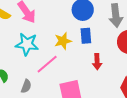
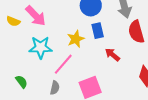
red arrow: (97, 62) -> (112, 55), turned 140
gray semicircle: (26, 86) -> (55, 88), moved

